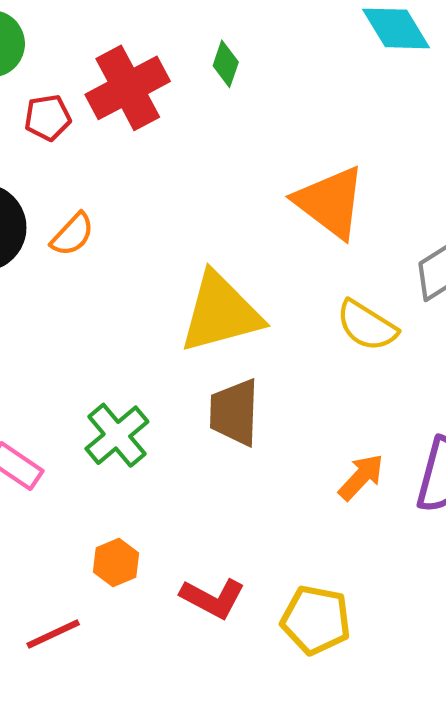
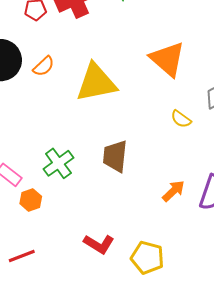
yellow triangle: (221, 313) -> (96, 83), moved
yellow semicircle: (367, 326) -> (181, 119), size x0.7
orange hexagon: (116, 563) -> (31, 200), moved

